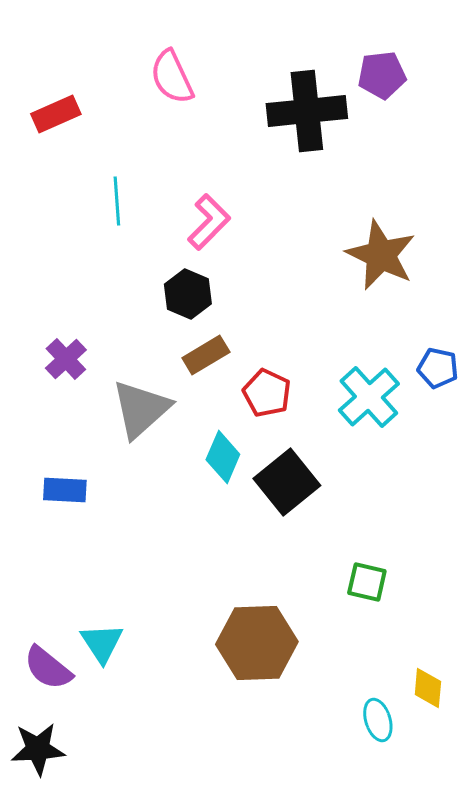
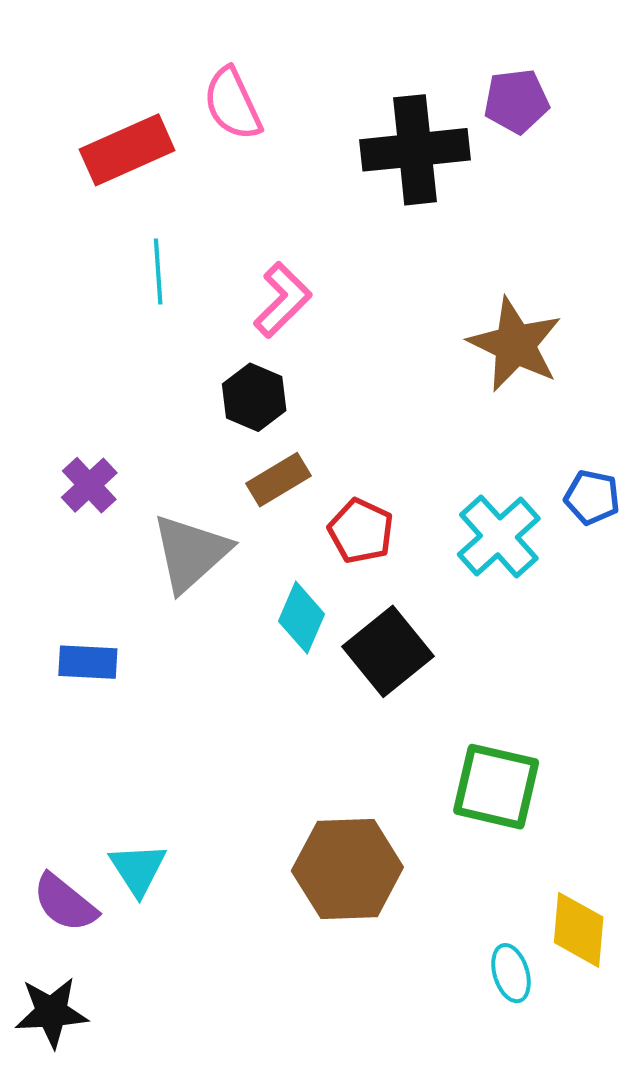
red rectangle: (56, 114) -> (127, 150), moved, size x1.4
green square: (367, 582) -> (496, 787), size x1.6
yellow diamond: (428, 688) -> (579, 930), size x1.4

